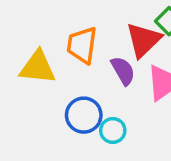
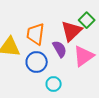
blue circle: (84, 115) -> (37, 62), moved

